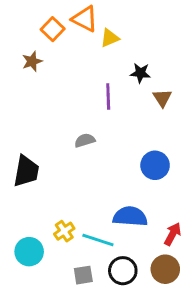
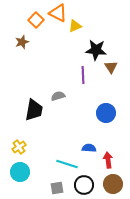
black star: (140, 73) -> (96, 50), size x1.5
purple line: (108, 96) -> (83, 75), moved
black trapezoid: (26, 171) -> (34, 110), moved
blue semicircle: (130, 216) -> (89, 148), size x0.6
yellow cross: (64, 231) -> (19, 147), moved
red arrow: (173, 234) -> (108, 160), moved, turned -35

